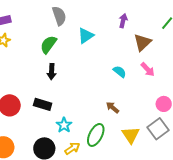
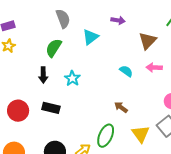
purple arrow: (123, 21) -> (118, 20), moved, turned 88
pink arrow: (148, 69) -> (154, 68), turned 140
black arrow: (52, 72) -> (43, 75), moved
cyan star: (64, 125) -> (72, 78), moved

